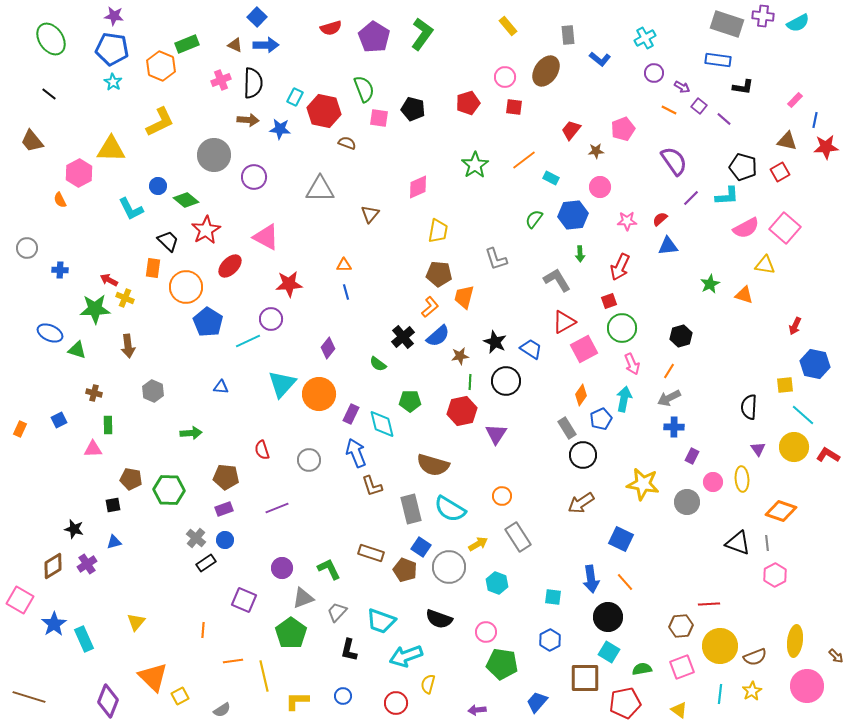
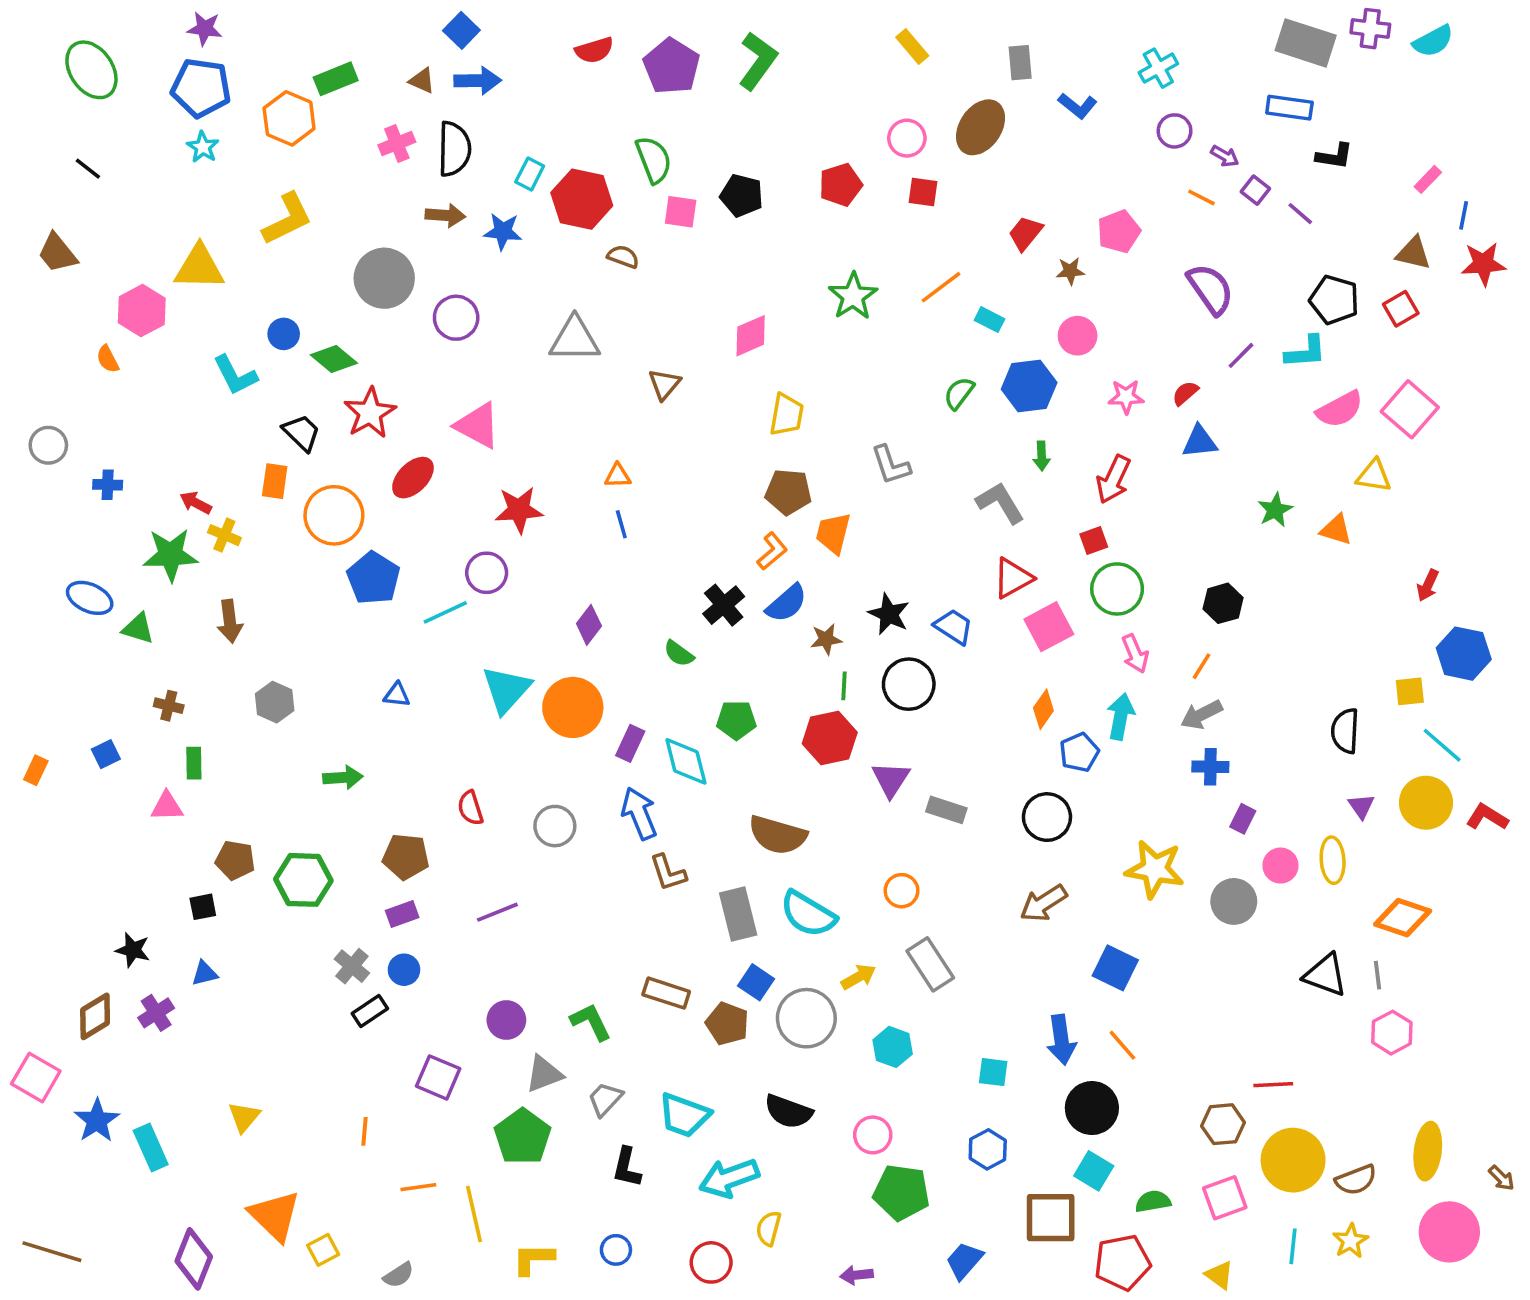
gray rectangle: (567, 428) -> (946, 810), moved, turned -40

